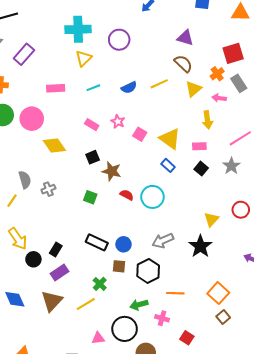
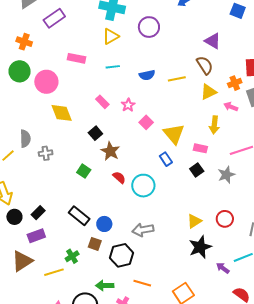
black square: (93, 157) -> (95, 133), turned -32
black star: (200, 246) -> (200, 247), moved

